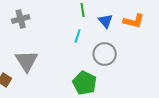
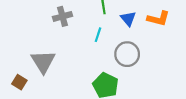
gray cross: (21, 19) -> (62, 16), moved

